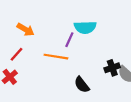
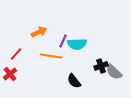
cyan semicircle: (85, 27) -> (77, 44), moved
orange arrow: (26, 30) -> (39, 32), moved, turned -56

